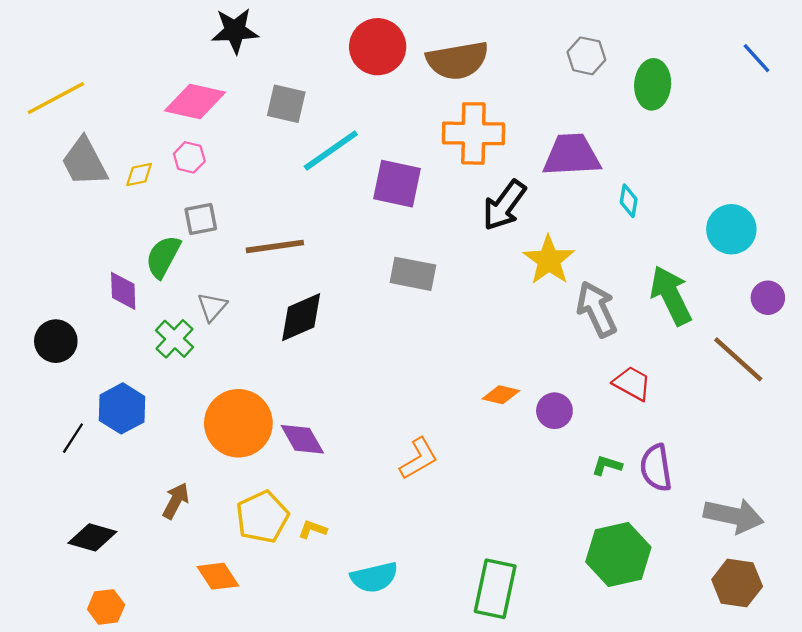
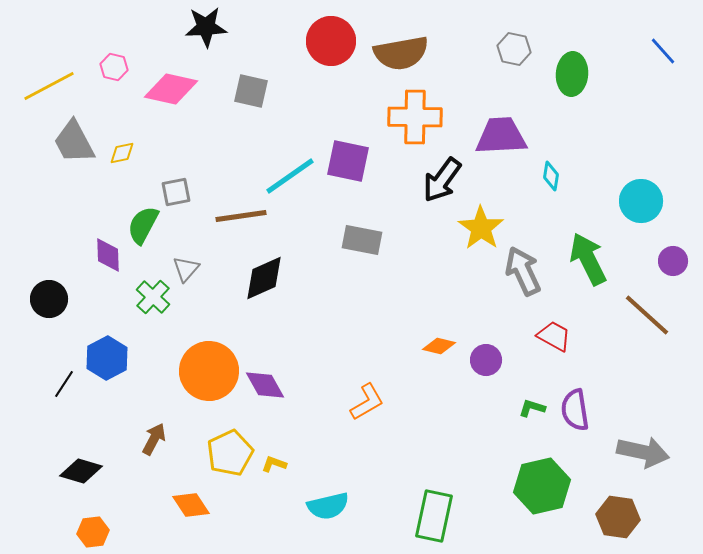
cyan line: (331, 151) -> (290, 176), moved
pink hexagon: (189, 157) -> (114, 67), moved
brown hexagon: (737, 583) -> (618, 517), moved

